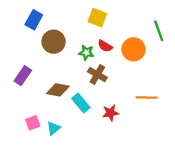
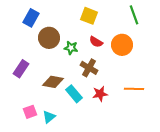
green line: (159, 31) -> (134, 15), moved
green star: (86, 53) -> (71, 48), moved
red star: (111, 113) -> (100, 94), moved

